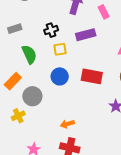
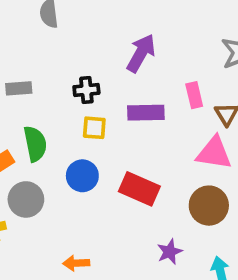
pink rectangle: (104, 12) -> (194, 95), moved
gray rectangle: (15, 29) -> (19, 88), moved
green semicircle: (29, 54) -> (35, 144), moved

